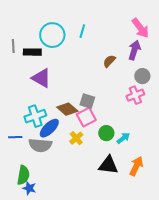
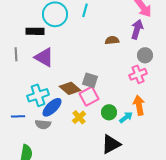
gray line: (13, 46) -> (16, 54), moved
brown semicircle: (109, 61) -> (112, 40), turned 40
gray semicircle: (40, 145) -> (43, 124), size x0.7
black triangle: (108, 165) -> (111, 144), turned -35
orange arrow: (136, 166) -> (139, 105), moved, turned -36

